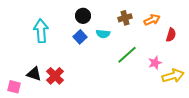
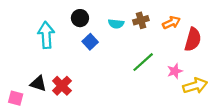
black circle: (83, 16) -> (80, 18), moved
cyan semicircle: (103, 34) -> (116, 24), moved
red semicircle: (171, 35) -> (193, 39), size x1.5

